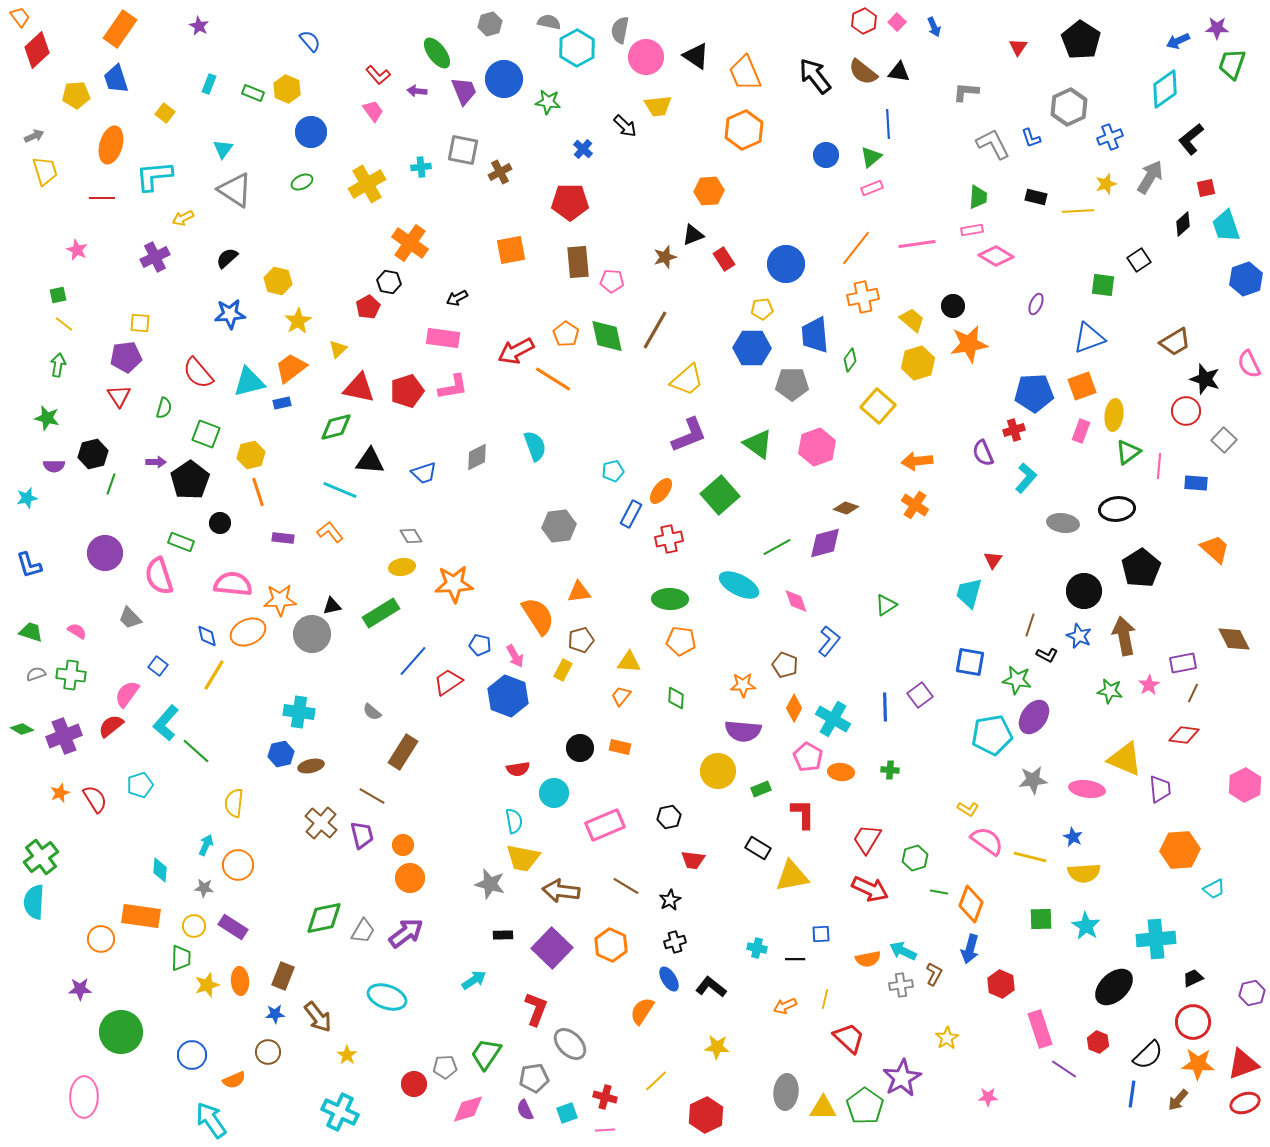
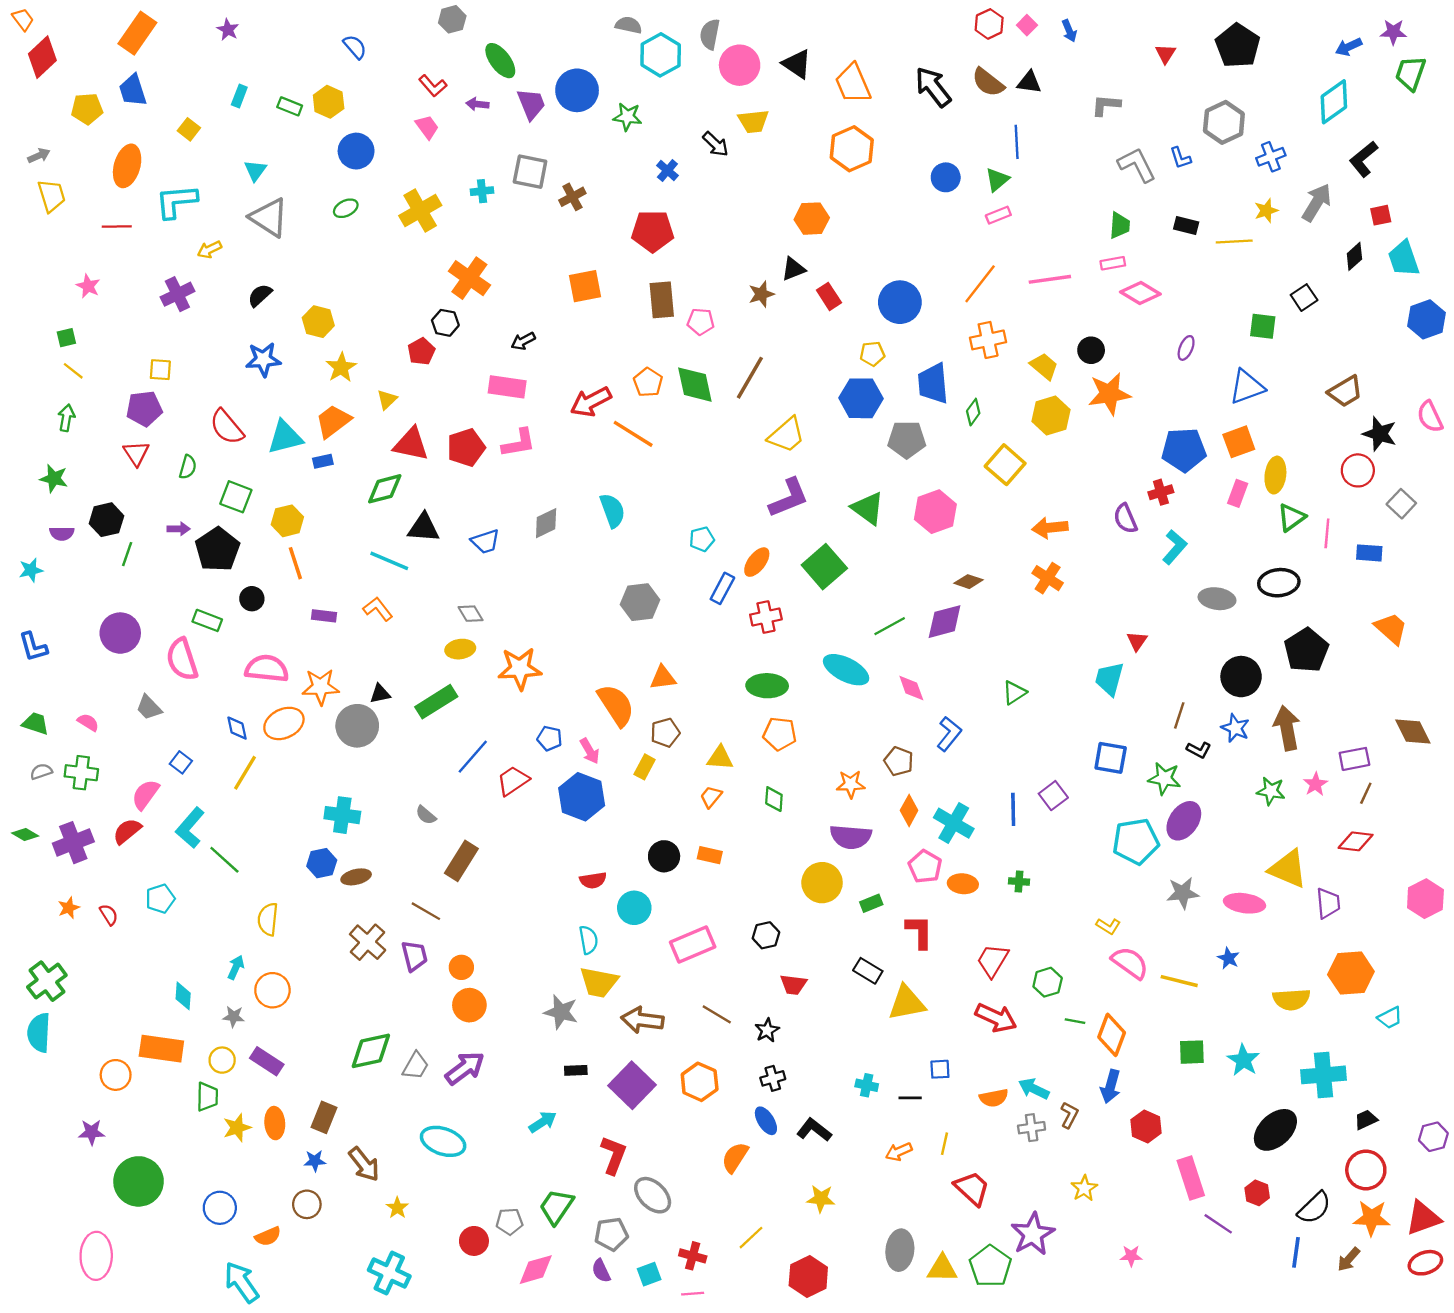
gray hexagon: (490, 24) -> (452, 19), moved
red semicircle: (95, 799) -> (109, 915), size x0.7
yellow semicircle: (1084, 873) -> (1291, 999), moved

